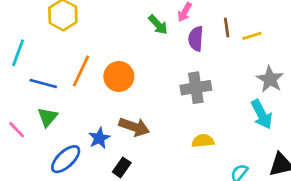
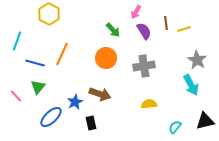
green arrow: (158, 25) -> (113, 30), moved
purple semicircle: (196, 39) -> (144, 31), turned 144
orange circle: (119, 76) -> (106, 58), moved
black rectangle: (122, 167) -> (91, 123), turned -48

